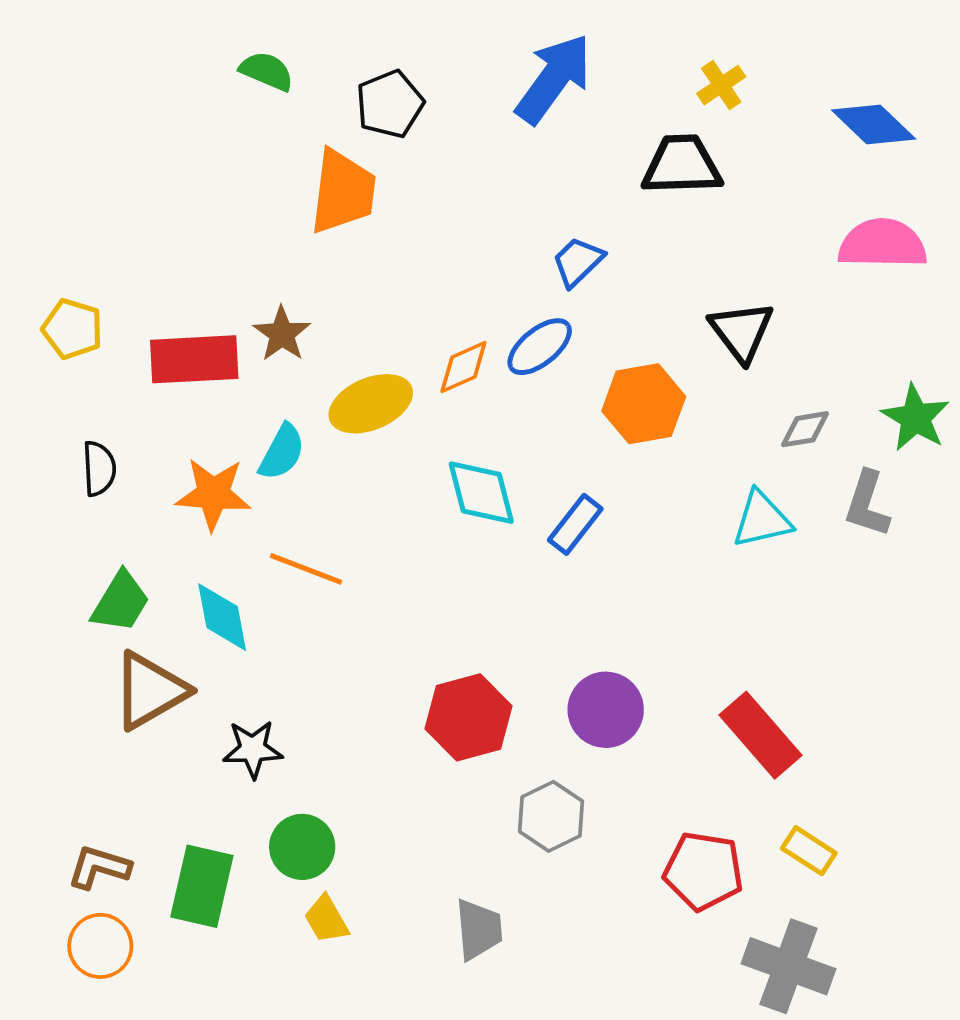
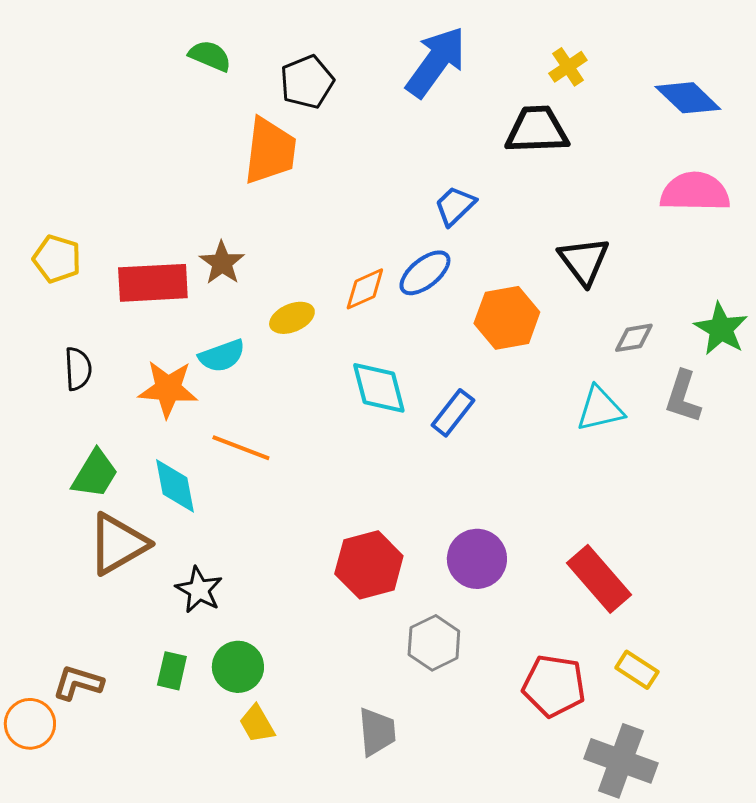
yellow ellipse: (371, 404) -> (292, 318), size x0.7
cyan semicircle: (282, 452) -> (222, 356), turned 42
black star: (253, 749) -> (199, 590), turned 30
green rectangle: (202, 886) -> (172, 671), moved, size x0.6
orange circle: (100, 946) -> (30, 724), moved

